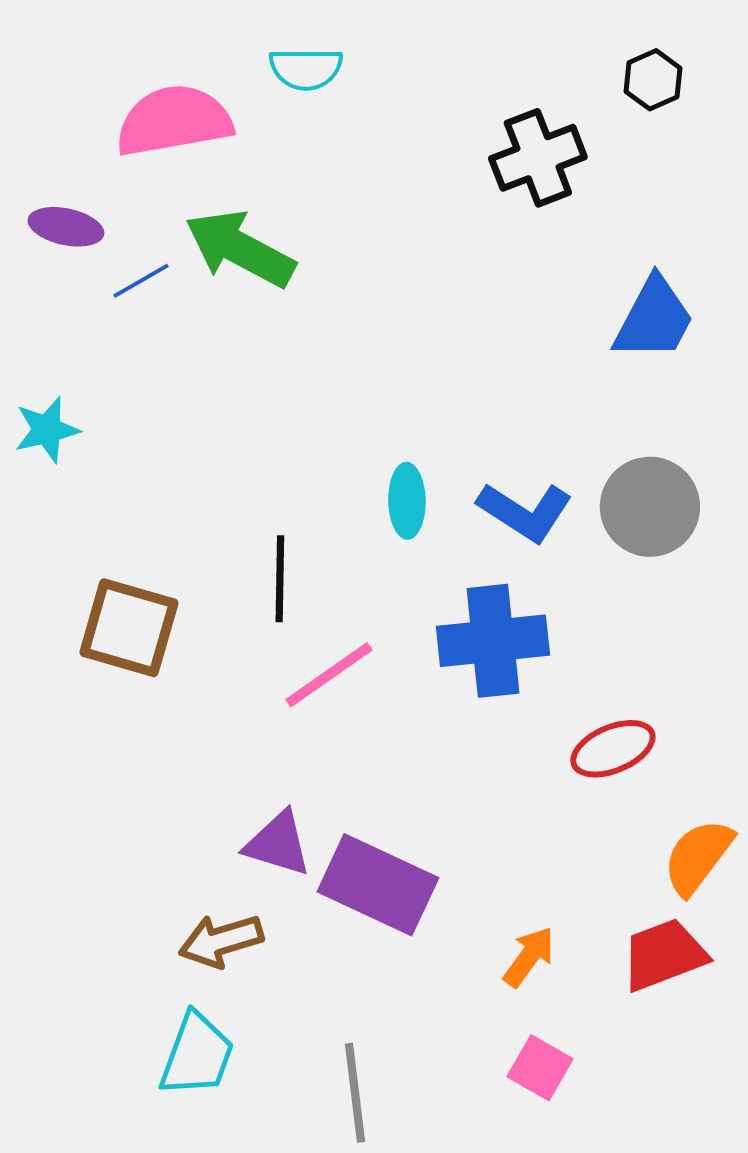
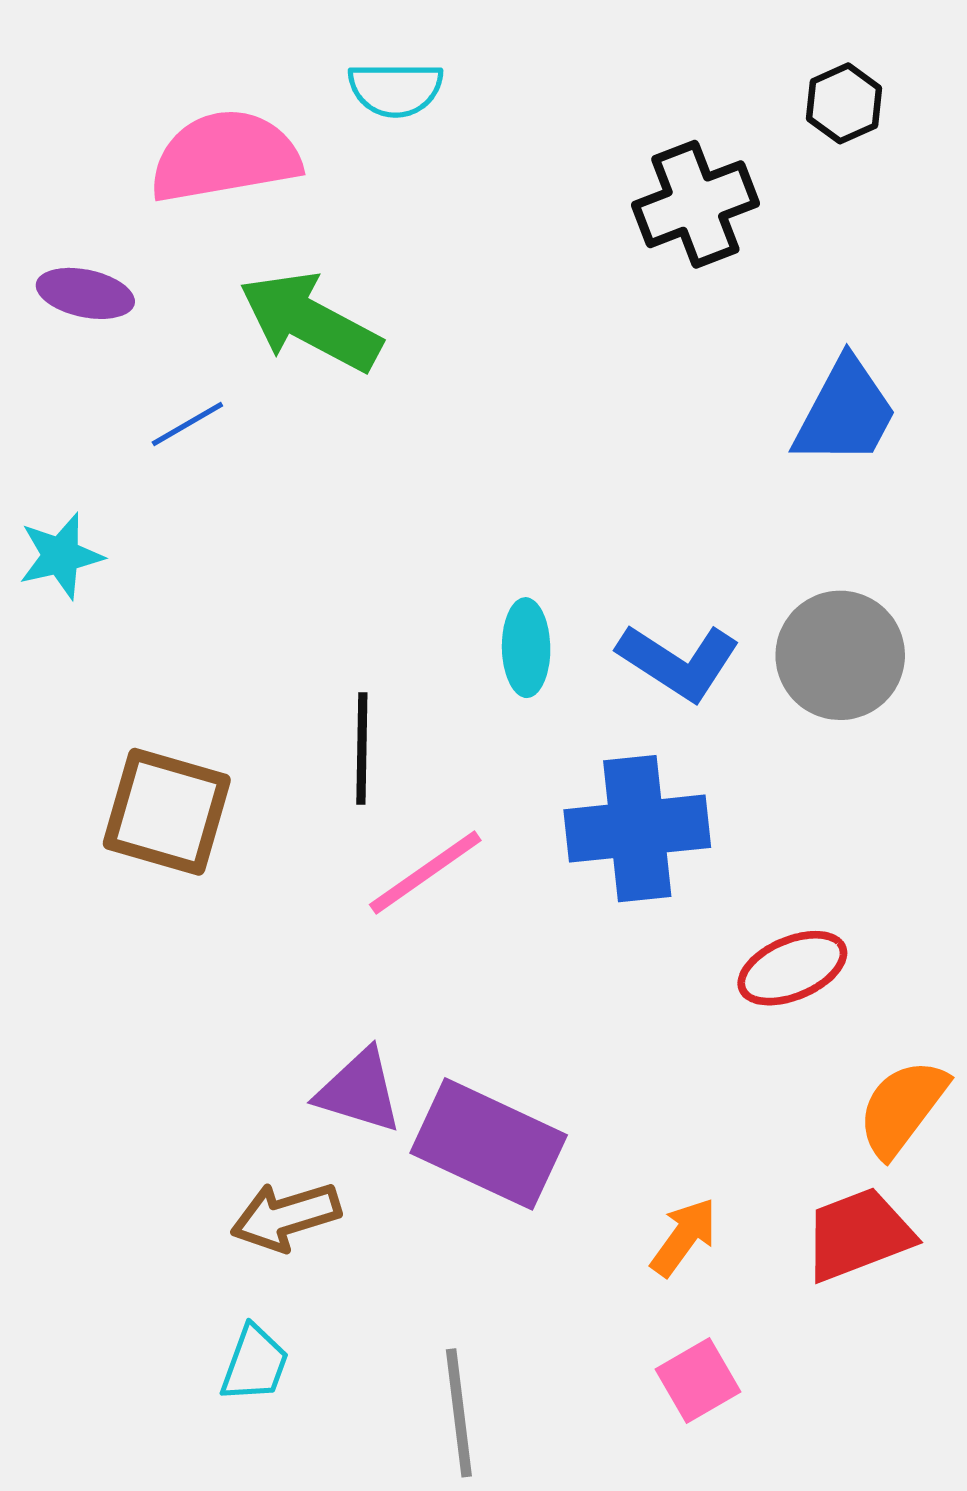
blue line: (141, 281) -> (187, 424), moved
cyan trapezoid: (197, 1055) -> (255, 1364), size x0.7
pink square: (540, 1068) -> (698, 1381), turned 30

